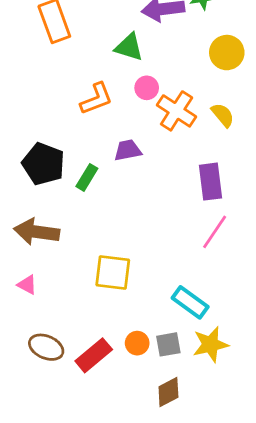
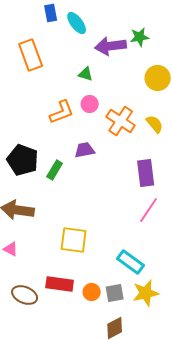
green triangle: (129, 47) -> (86, 74), size x0.7
pink circle: (147, 88) -> (90, 104), moved
red rectangle: (94, 355) -> (60, 284), moved, turned 48

